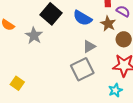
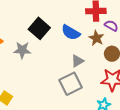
gray star: (34, 36) -> (22, 50), turned -30

